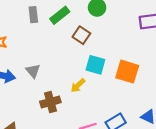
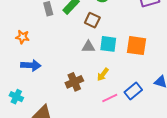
gray triangle: (33, 71) -> (88, 47), moved, turned -40
yellow arrow: (78, 85) -> (103, 74), moved

